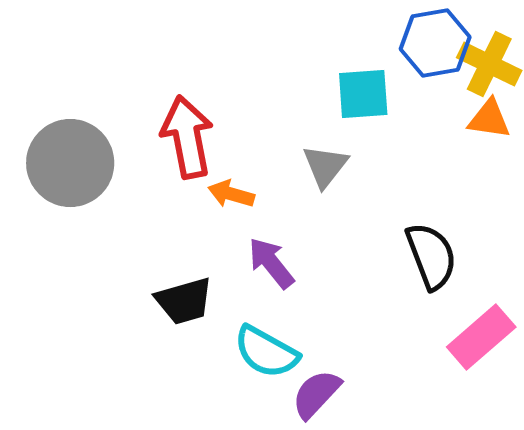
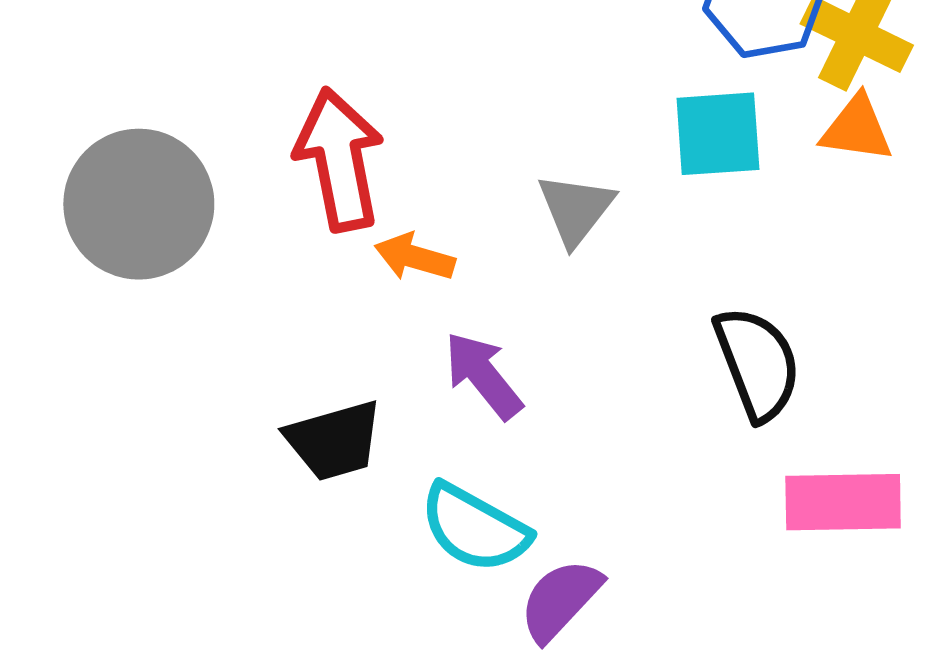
cyan square: (363, 94) -> (718, 134), moved
pink rectangle: (481, 337) -> (843, 502), turned 40

